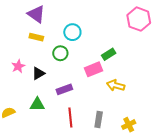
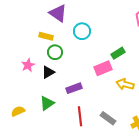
purple triangle: (36, 14) -> (58, 13), moved
green circle: (60, 53) -> (55, 52), moved
green triangle: (37, 104) -> (47, 103), turned -35
gray rectangle: (99, 120) -> (108, 118), turned -63

